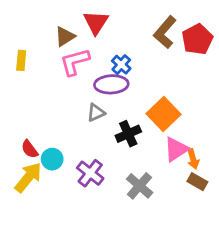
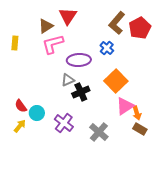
blue cross: (121, 65) -> (107, 48), moved
black cross: (128, 134) -> (81, 92), moved
yellow arrow: (28, 177) -> (20, 126), size x0.6

